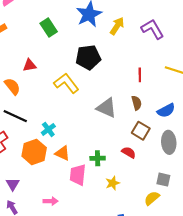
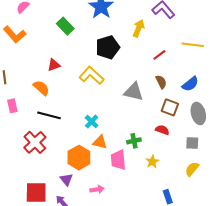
yellow arrow: (117, 26) -> (139, 28), moved
red line: (140, 75) -> (159, 55), turned 64
cyan cross: (48, 129) -> (92, 122), moved
orange hexagon: (34, 152) -> (79, 158), moved
gray square: (163, 180) -> (192, 143), moved
purple triangle: (13, 184) -> (66, 179), moved

